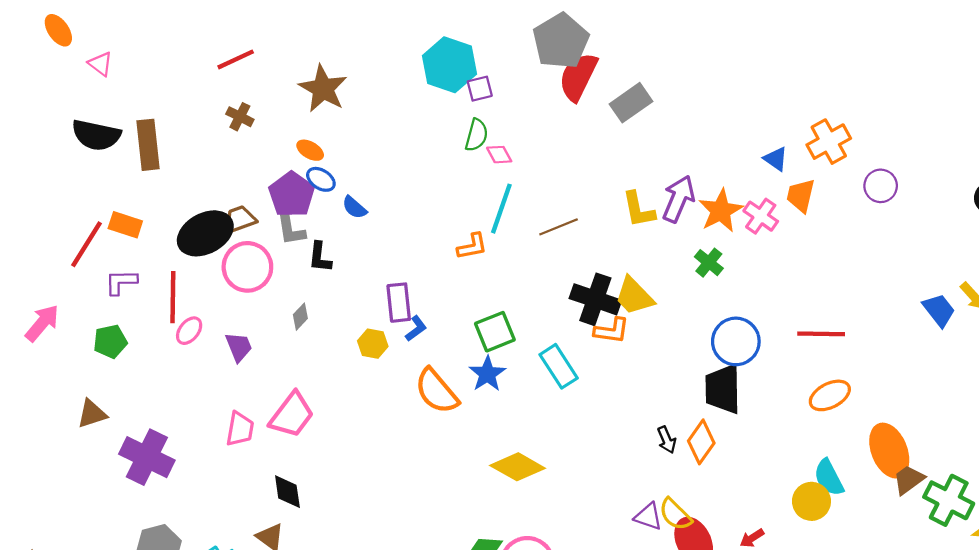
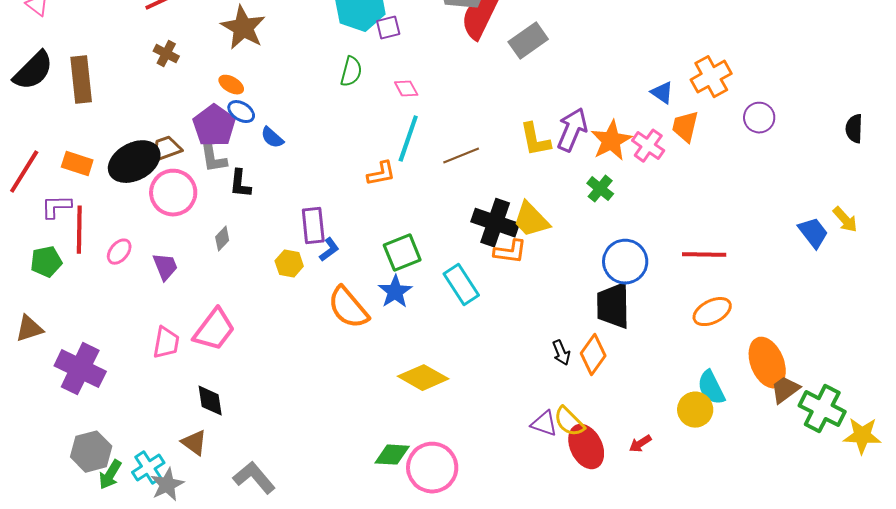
black semicircle: (96, 135) -> (33, 71), turned -57
green semicircle: (477, 135) -> (351, 72), moved
orange rectangle: (125, 225) -> (77, 164), moved
red line: (173, 297) -> (79, 230), moved

